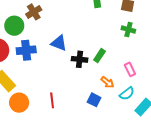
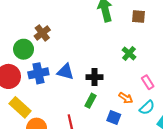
green cross: (128, 29) -> (129, 53), moved, turned 32
blue triangle: (59, 43) -> (65, 72), moved
green rectangle: (99, 56) -> (90, 101), moved

